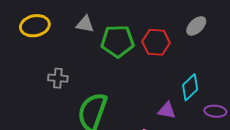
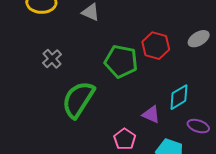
green pentagon: (118, 41) -> (121, 61), moved
gray cross: (58, 78) -> (52, 59), turned 30

